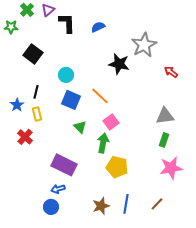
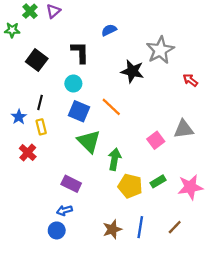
black L-shape: (67, 23) -> (80, 52), moved
pink square: (111, 122) -> (156, 140), moved
green triangle: (80, 127) -> (89, 141), size x1.6
green rectangle: (164, 140) -> (158, 181), moved, turned 40
purple rectangle: (64, 165) -> (71, 184), size x0.7

